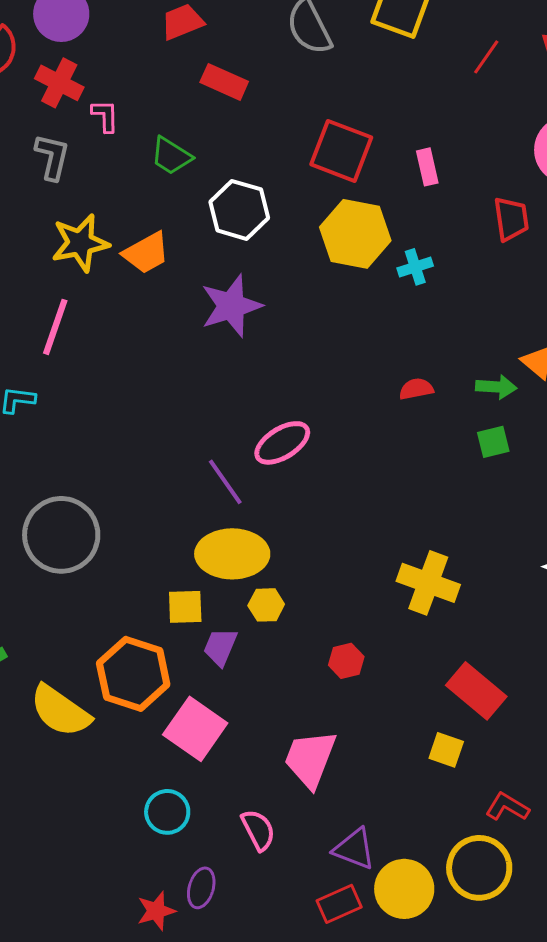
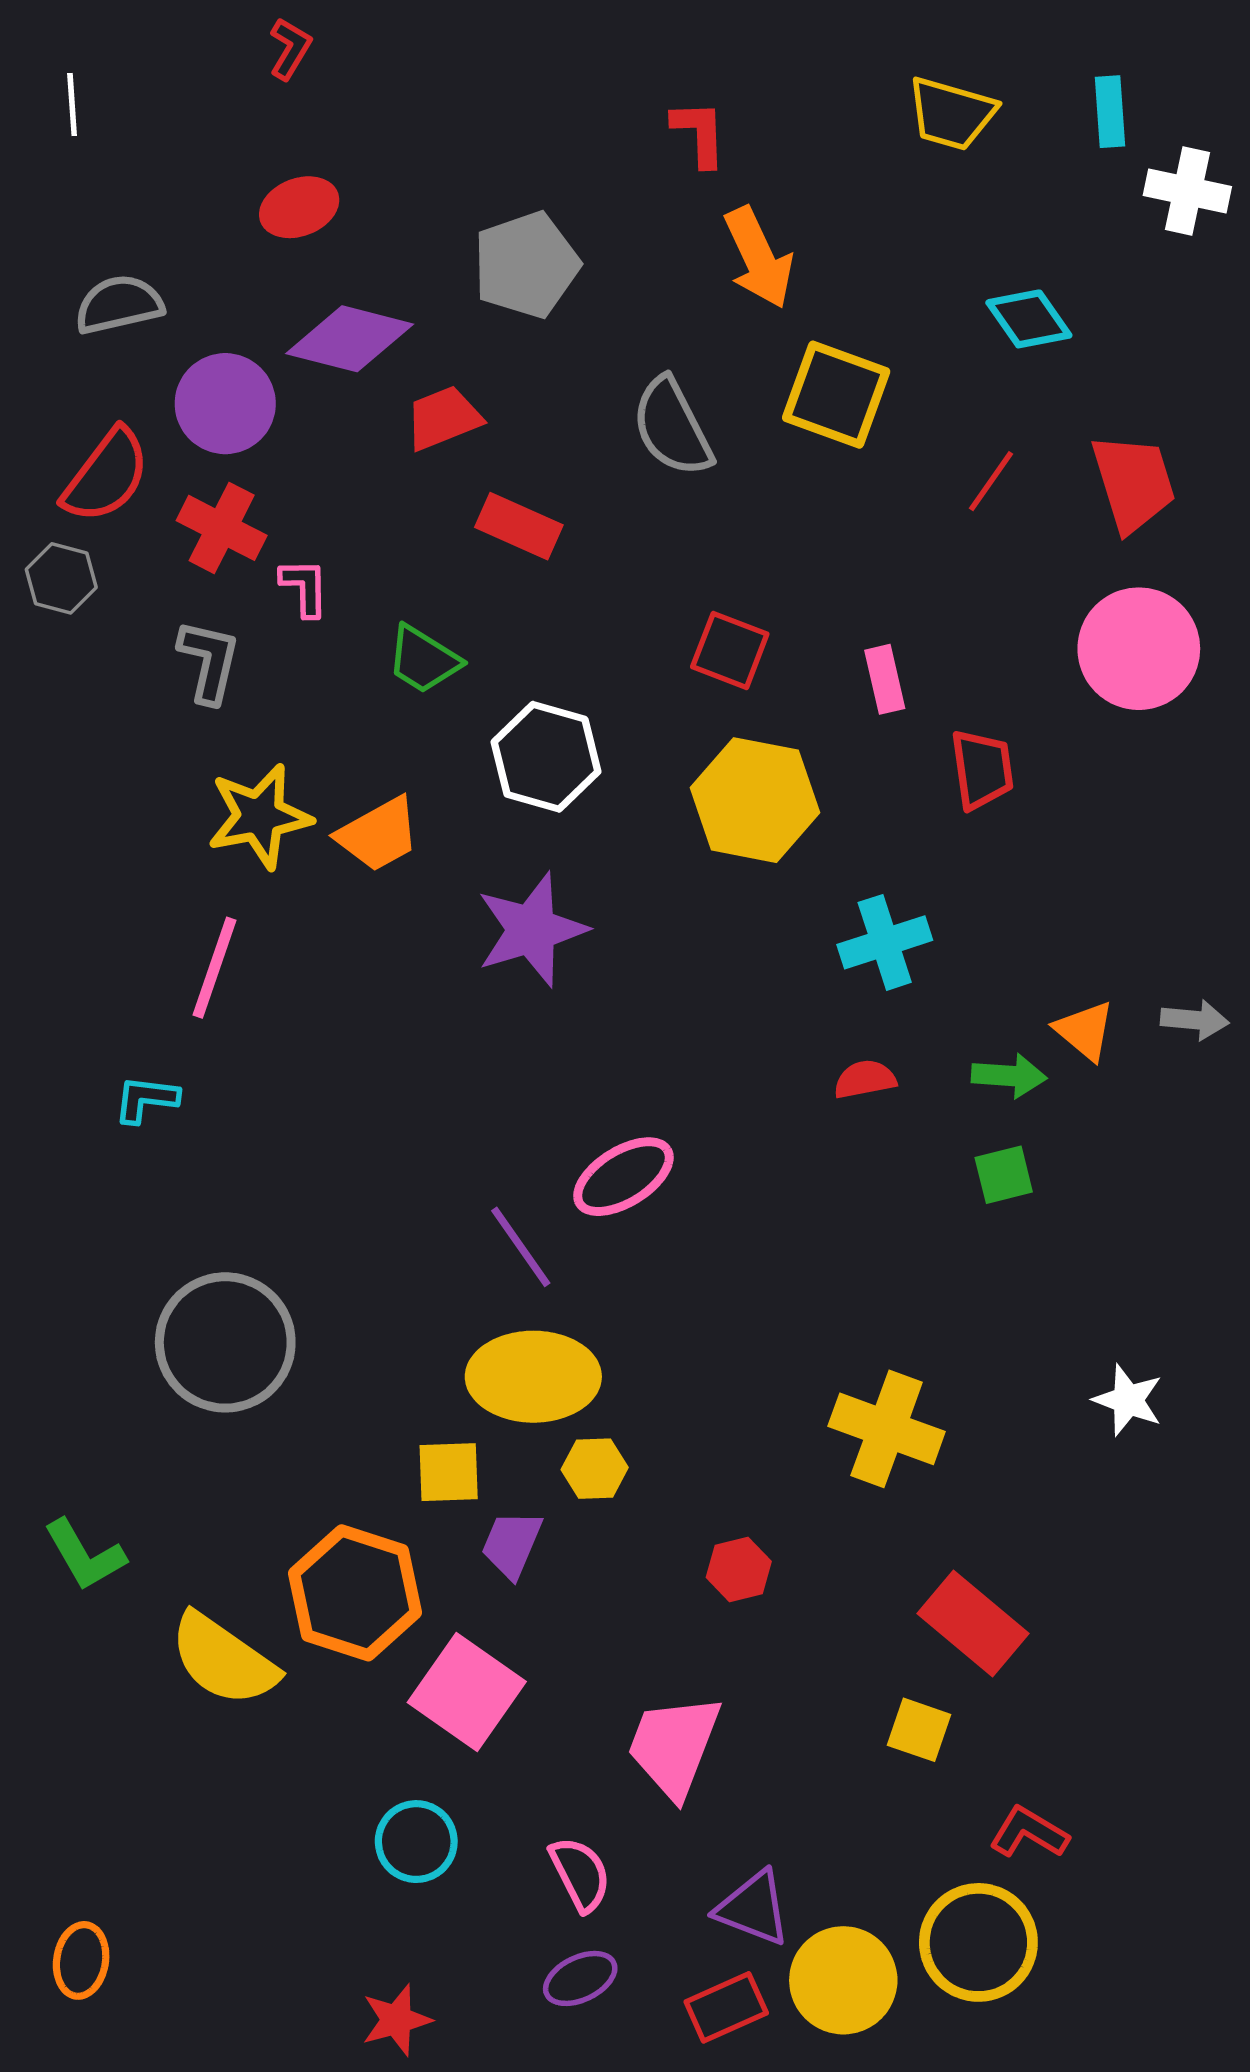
red square: (341, 151) -> (730, 650), size x0.7
red trapezoid: (511, 219) -> (982, 769), moved
cyan cross: (415, 267) -> (885, 942), moved, size x1.4
purple ellipse: (201, 888) -> (580, 1978), moved, turned 48

